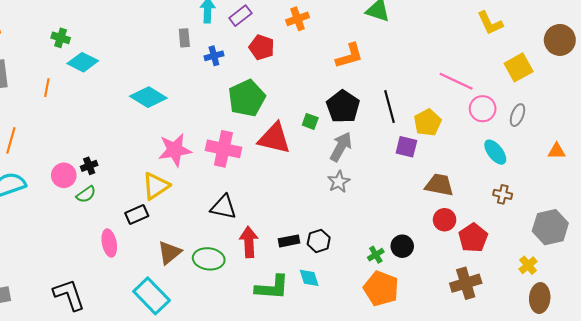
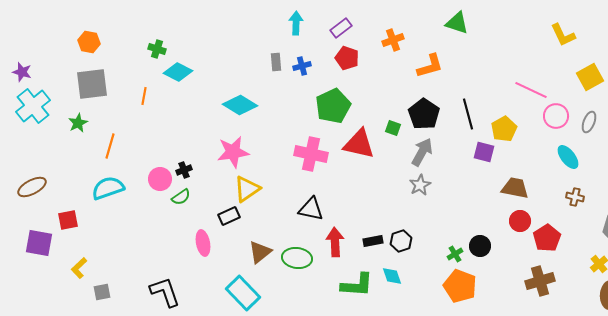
purple rectangle: (240, 16) -> (341, 28), moved
orange cross: (298, 19) -> (393, 40), moved
gray rectangle: (184, 38) -> (276, 62), moved
pink star: (175, 150) -> (233, 152), moved

